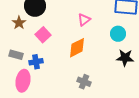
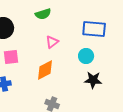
pink square: (43, 35) -> (11, 57), turned 35

